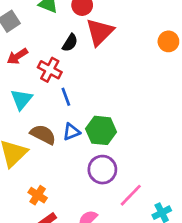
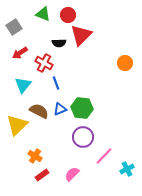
orange circle: (168, 41) -> (125, 63), moved
black semicircle: (70, 43) -> (59, 43), turned 56

